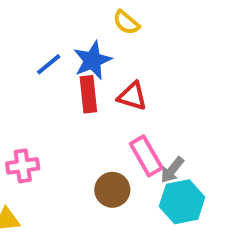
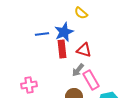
blue line: (49, 64) -> (42, 34), turned 32
gray arrow: (172, 170) -> (78, 70), moved

